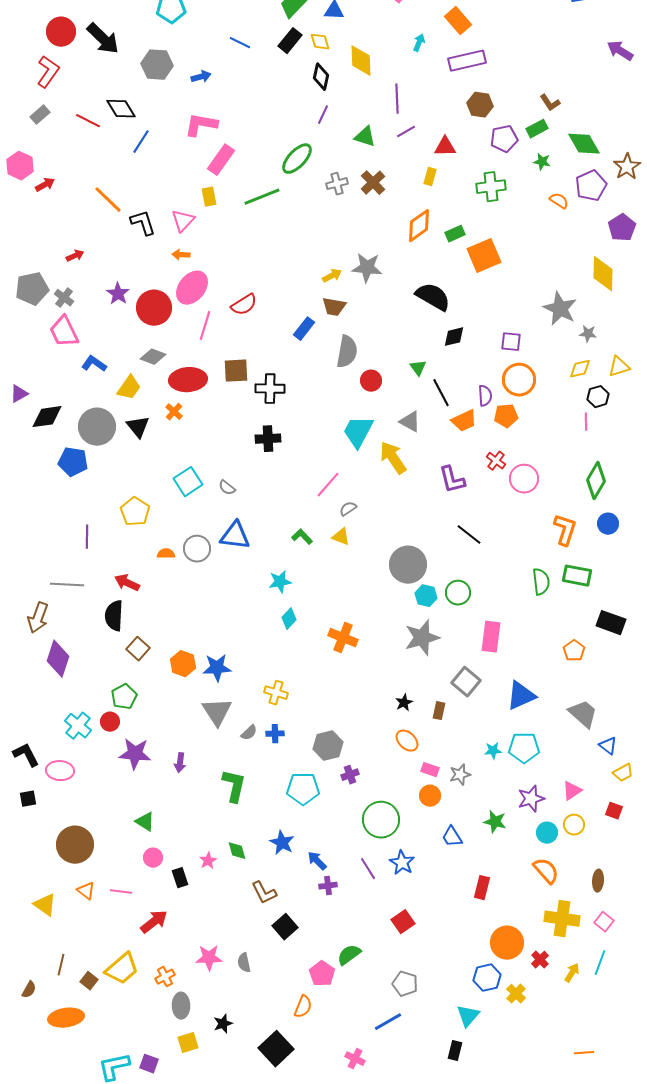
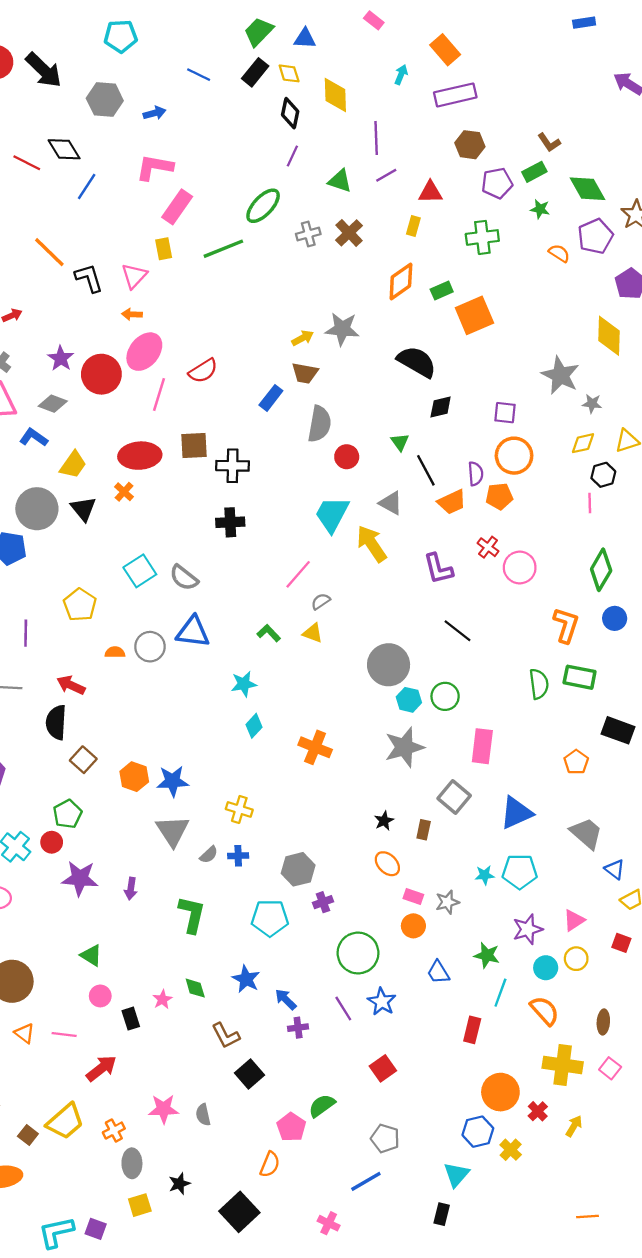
gray diamond: (153, 357) -> (53, 404), moved
gray semicircle: (227, 488) -> (184, 578), size x1.5
cyan line: (600, 963) -> (500, 993), moved

